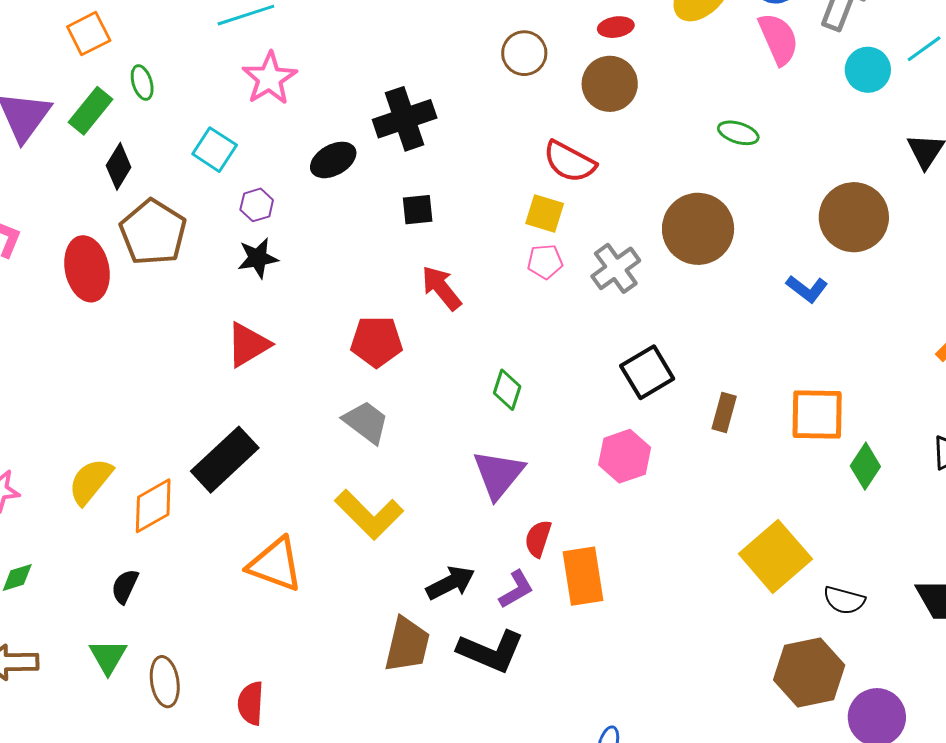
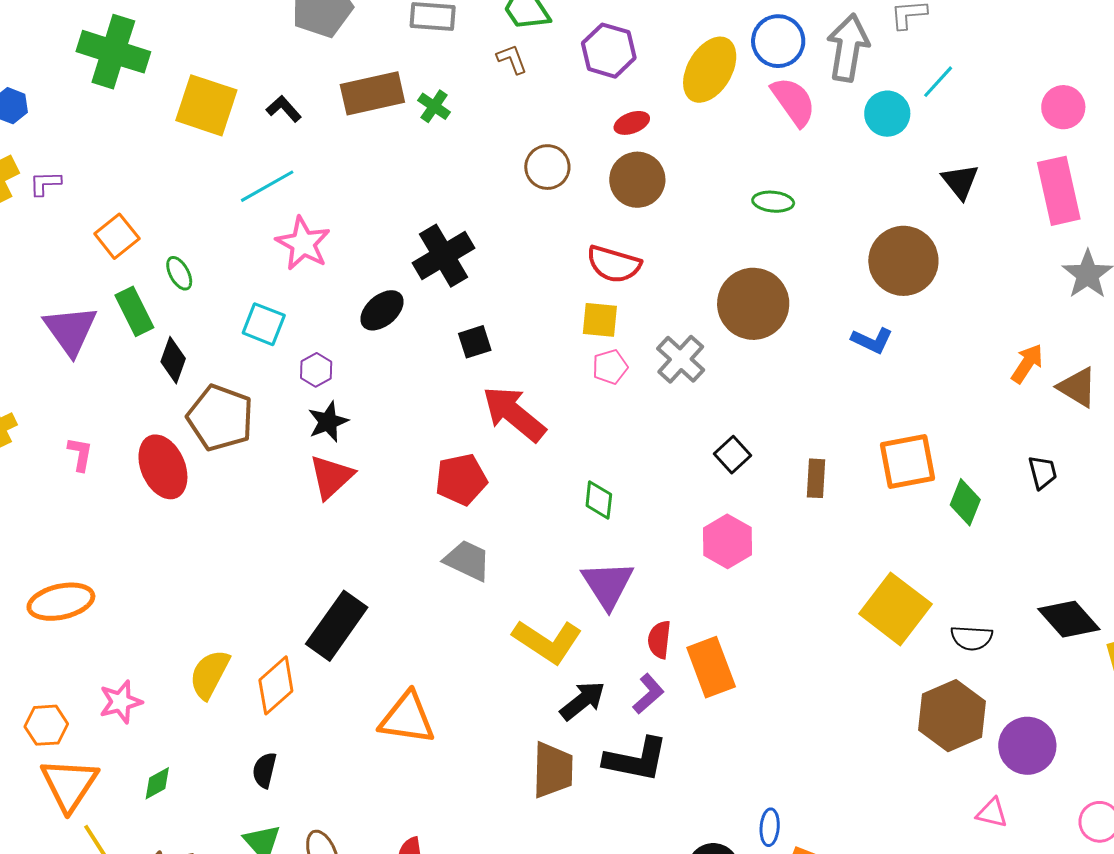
green rectangle: (91, 111) -> (134, 311), turned -54
red arrow: (441, 288) -> (514, 414), size x1.4
red triangle: (248, 345) -> (331, 477), moved
black square: (647, 372) -> (733, 455), size x0.7
yellow L-shape: (369, 514) -> (547, 641), moved

